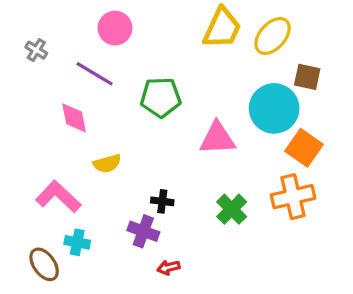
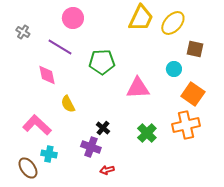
cyan circle: (274, 108) -> (174, 69), size x0.5
yellow semicircle: (107, 164) -> (68, 104), turned 78
black cross: (162, 201) -> (103, 128), turned 32

